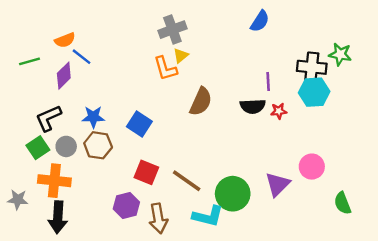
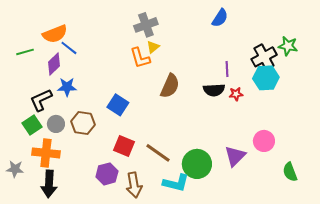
orange semicircle: (65, 40) -> (55, 34), size x1.4
black cross: (312, 67) -> (264, 57), turned -35
blue star: (93, 117) -> (67, 87), moved

